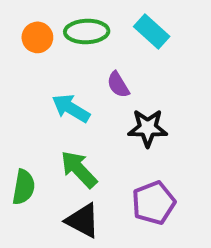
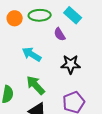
purple semicircle: (118, 85) -> (60, 34), moved

